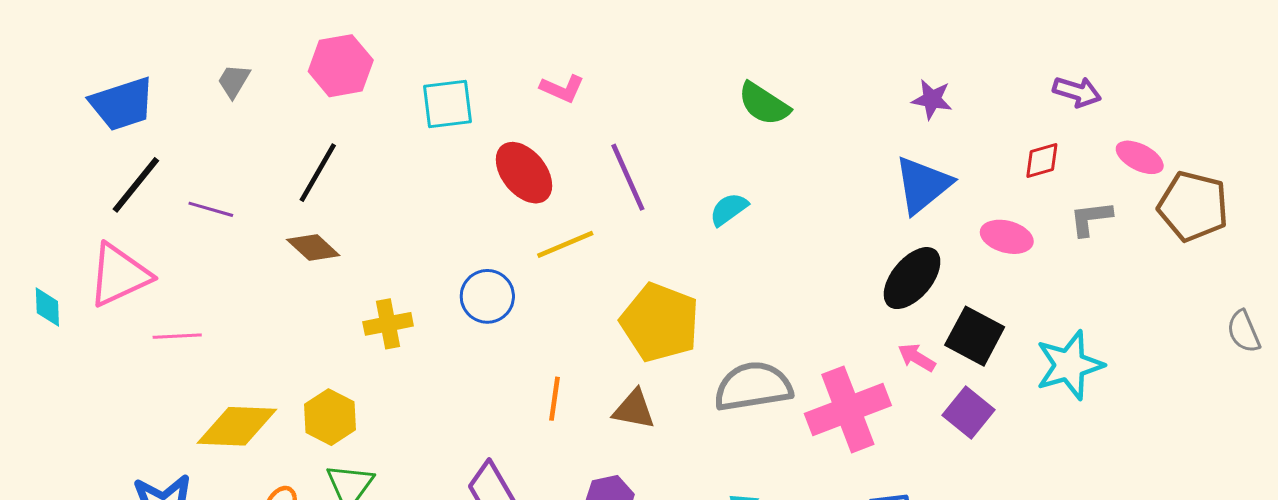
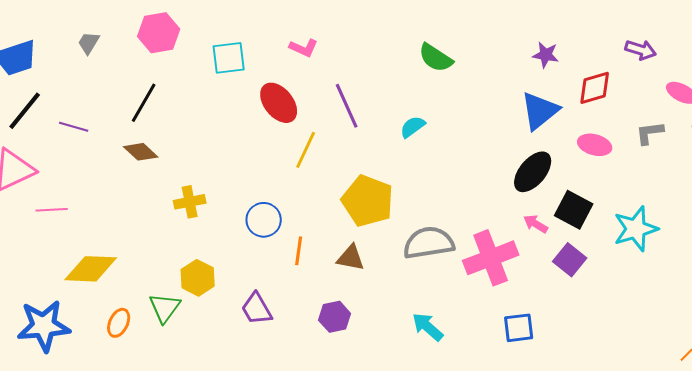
red diamond: (1042, 160) -> (595, 88), moved, size x1.4
yellow line: (565, 244) -> (306, 150), turned -42
blue circle: (487, 296) -> (264, 220), moved
yellow hexagon: (330, 417) -> (198, 278), moved

